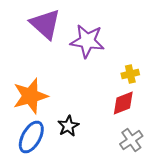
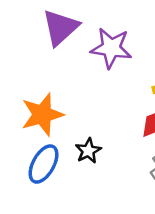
purple triangle: (45, 24) -> (60, 27), turned 36

